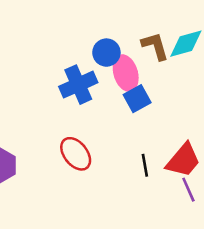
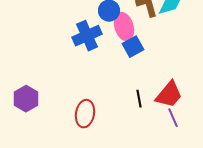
red ellipse: (76, 154) -> (85, 114), moved, turned 48

